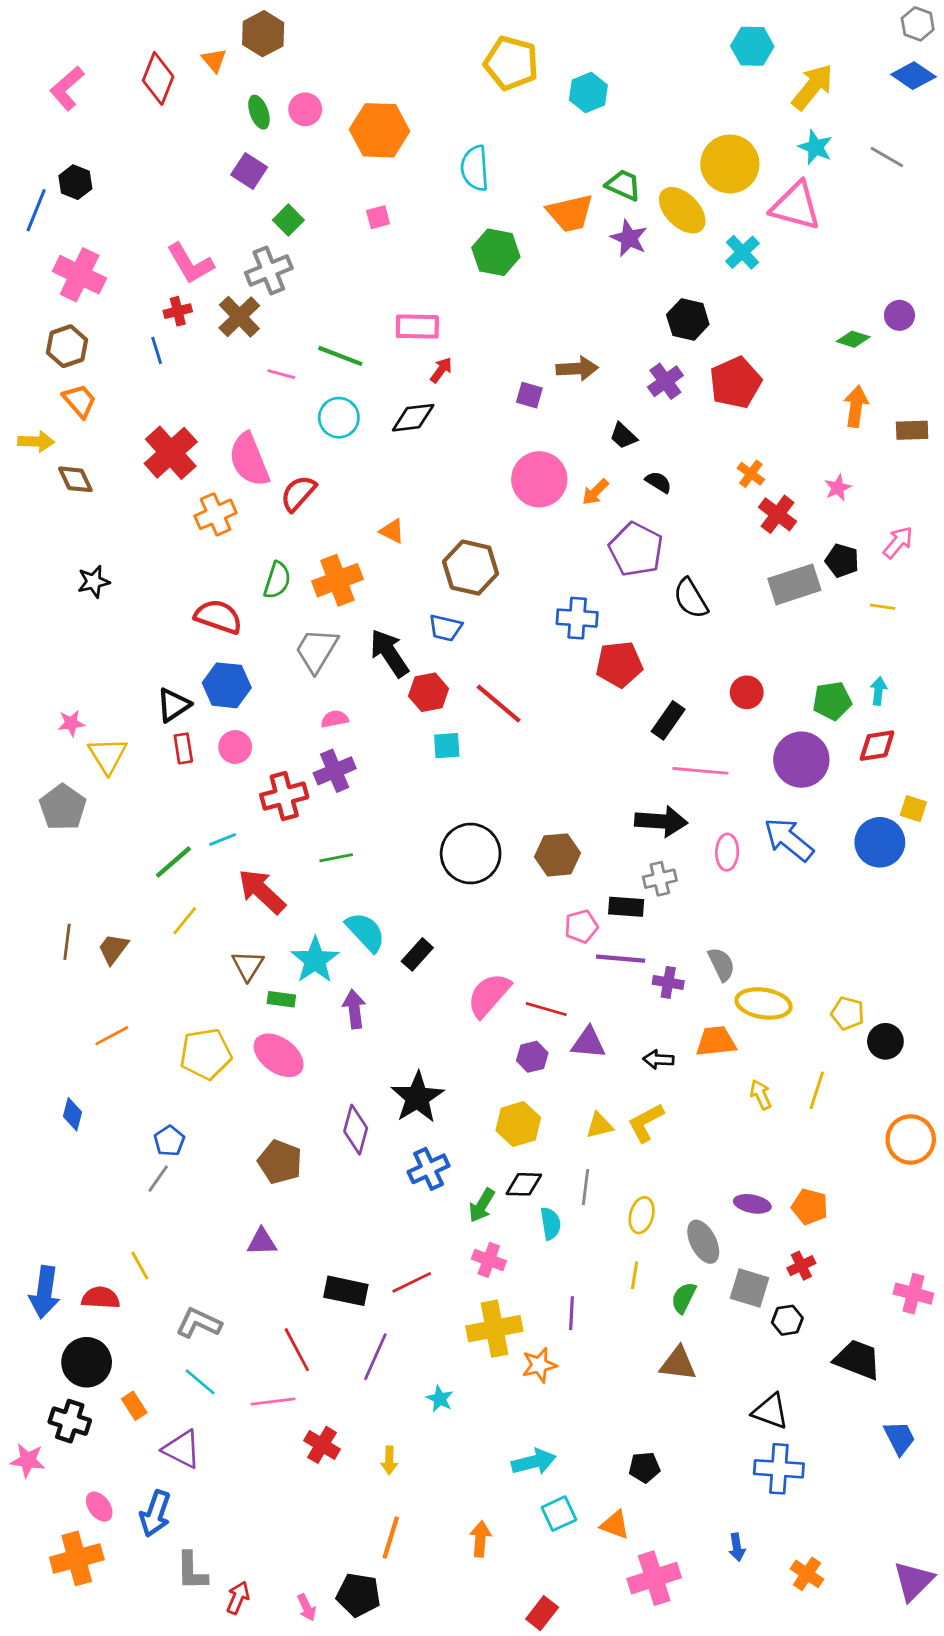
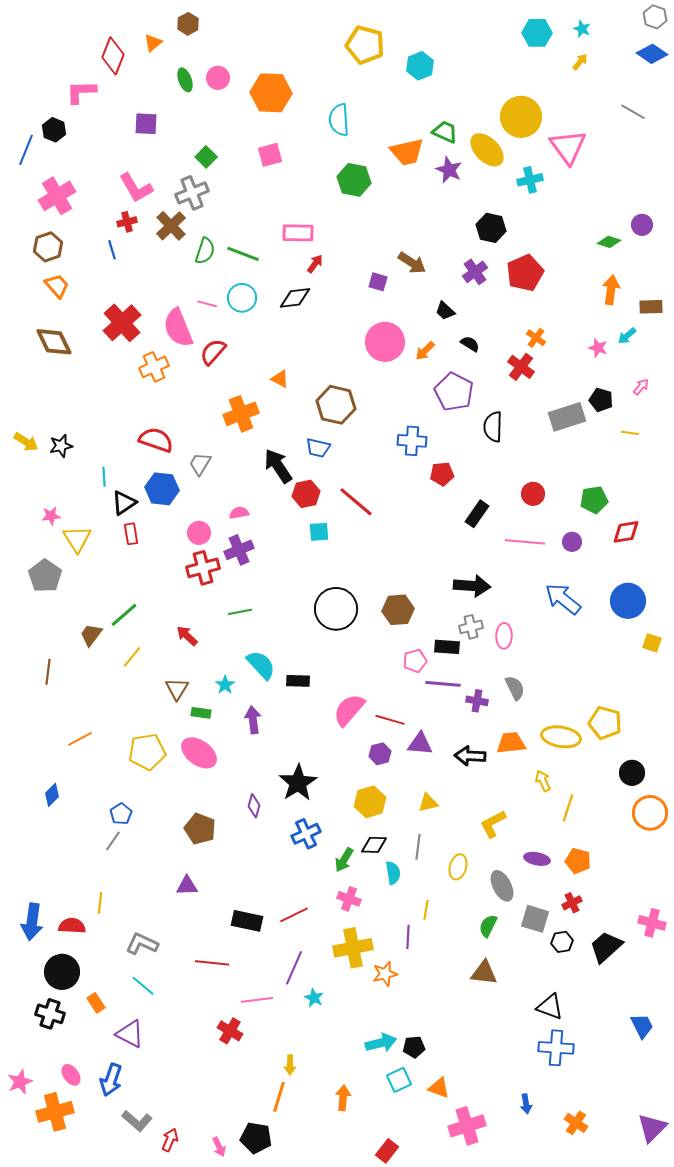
brown hexagon: (263, 34) -> (188, 24), size x0.7
orange triangle: (214, 60) -> (153, 43), turned 30
yellow arrow: (813, 87) -> (580, 62), size x0.5
pink L-shape: (67, 88) -> (81, 92), moved, turned 40
cyan star: (815, 147) -> (582, 29), moved, size x0.7
purple square: (249, 171) -> (146, 124), moved, turned -30
pink triangle: (796, 206) -> (568, 147), turned 39
pink square: (378, 217) -> (270, 155), size x1.4
cyan cross: (742, 252) -> (530, 180), turned 30
pink cross: (80, 275) -> (57, 196), turned 33
brown arrow: (577, 369) -> (412, 263), turned 36
pink line: (281, 374) -> (207, 304), moved
yellow arrow: (36, 441) -> (26, 442), moved, turned 30
brown diamond: (75, 479) -> (54, 342), size x1.4
pink star: (838, 488) -> (598, 348), turned -30
red cross: (778, 514) -> (521, 367), moved
pink arrow: (898, 542) -> (641, 387), size x0.7
green semicircle: (277, 580) -> (205, 251), moved
black star: (94, 582) -> (61, 446), moved
black semicircle: (691, 598) -> (493, 427), turned 32
gray trapezoid: (316, 650) -> (200, 464), moved, size x0.7
red pentagon: (619, 664) -> (442, 474), size x0.7
cyan arrow: (878, 691) -> (627, 336), moved, turned -138
pink circle: (235, 747) -> (199, 533), moved
purple circle: (801, 760) -> (572, 542), size x0.5
pink line: (700, 771) -> (525, 542), moved
yellow square: (913, 809) -> (652, 643), moved
cyan line: (223, 839) -> (104, 477), moved, turned -72
pink ellipse: (727, 852) -> (504, 636), moved
red arrow: (262, 891) -> (187, 636), size x0.6
brown trapezoid: (113, 949) -> (91, 635), moved
black rectangle: (417, 954) -> (298, 681), turned 50
cyan star: (315, 960) -> (225, 685), size x0.6
yellow ellipse: (764, 1003) -> (561, 737), moved
yellow pentagon: (848, 1013) -> (605, 723), size x1.4
black circle: (885, 1041) -> (632, 773), moved
black arrow: (658, 1060) -> (470, 756), size x1.4
yellow line: (817, 1090) -> (568, 808), moved
blue diamond: (73, 1114) -> (52, 795), turned 30
yellow L-shape: (646, 1123) -> (493, 824), moved
purple diamond: (356, 1130) -> (254, 806), size x0.7
yellow line: (140, 1266) -> (100, 903), turned 35
yellow line: (635, 1275) -> (426, 910), moved
red line: (297, 1350) -> (212, 963), turned -56
purple line: (375, 1357) -> (294, 968), moved
black trapezoid: (857, 1359) -> (606, 947), moved, turned -63
pink line: (273, 1402) -> (257, 1000), moved
pink star: (28, 1460) -> (20, 1082), moved, turned -30
yellow arrow: (389, 1460) -> (290, 1065), moved
black pentagon: (644, 1467) -> (414, 1047), moved
gray L-shape: (192, 1571) -> (137, 1121), turned -48

